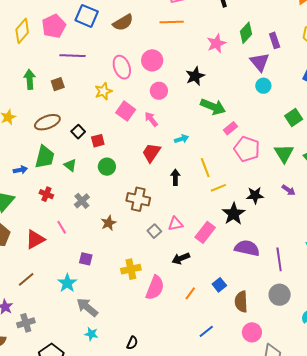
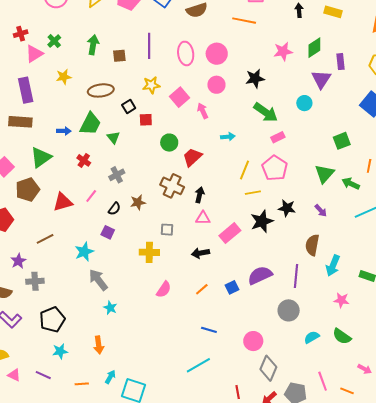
purple line: (73, 56) -> (149, 46), moved, turned 75
cyan circle: (263, 86) -> (304, 103), moved
yellow star: (103, 91) -> (151, 85), moved
pink pentagon: (247, 149) -> (275, 168), moved
red trapezoid: (151, 153) -> (192, 157), moved
green circle: (107, 167) -> (169, 143), moved
yellow line: (205, 168) -> (244, 170), turned 30
black arrow: (175, 177) -> (200, 195), moved
pink line: (62, 227) -> (91, 196), turned 56
gray square: (154, 231) -> (167, 230), moved, turned 32
purple semicircle: (247, 248) -> (260, 275), moved, turned -50
pink semicircle: (155, 288) -> (164, 289), moved, size x0.7
brown semicircle: (241, 302) -> (312, 245), moved
blue line: (206, 331) -> (209, 330), turned 42
cyan star: (91, 334) -> (110, 308), moved
black semicircle: (132, 343) -> (114, 209), moved

